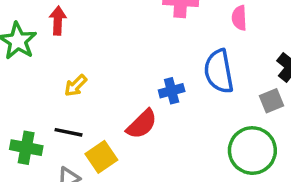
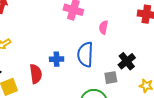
red semicircle: (142, 124) -> (36, 74), turned -66

